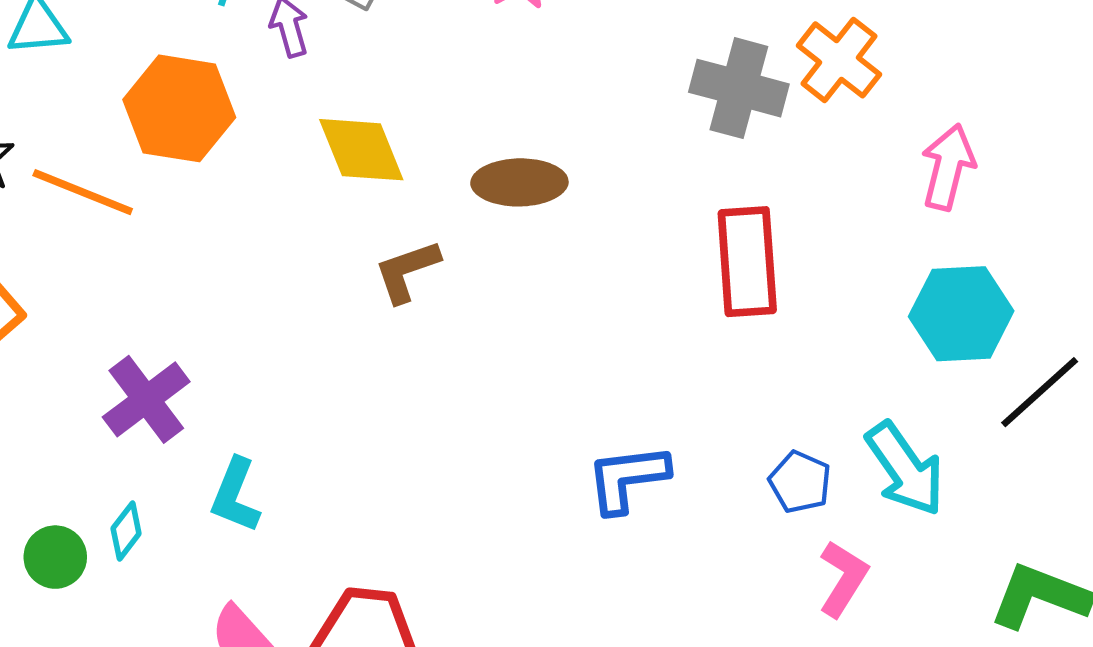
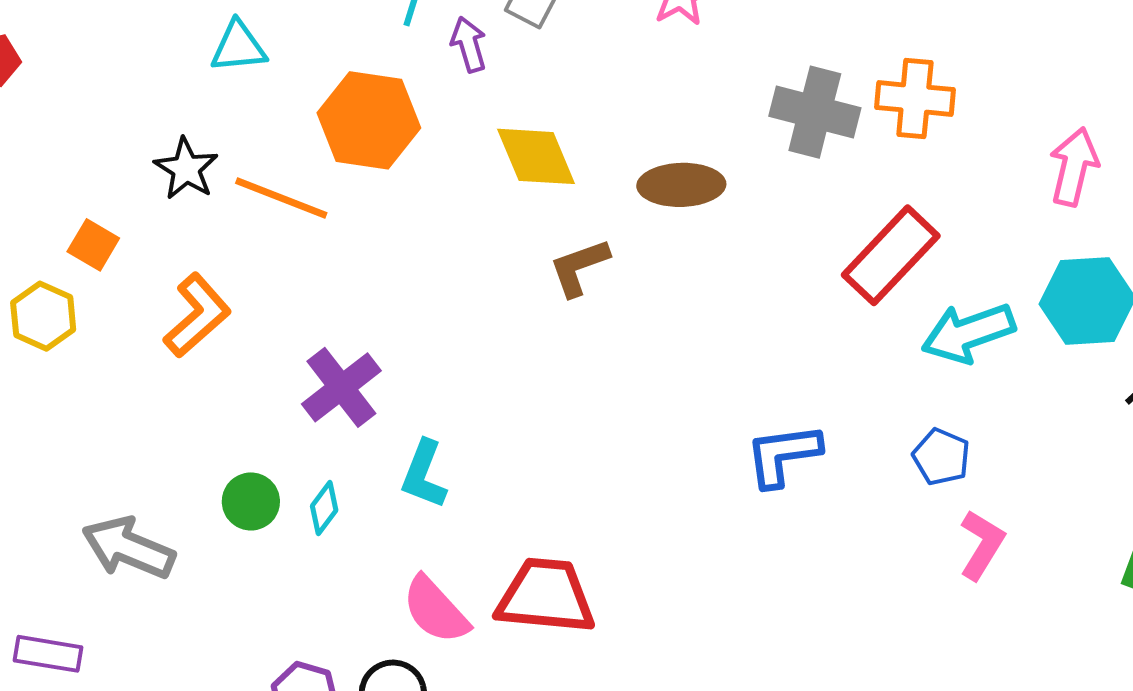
orange cross: (839, 60) -> (915, 98), moved, turned -32
gray cross: (739, 88) -> (815, 112), moved
red rectangle: (747, 262) -> (891, 255), turned 48
cyan arrow: (905, 469) -> (968, 333), moved, turned 106
green circle: (55, 557) -> (251, 501), moved

